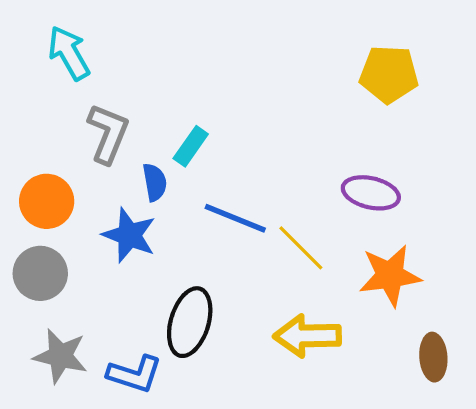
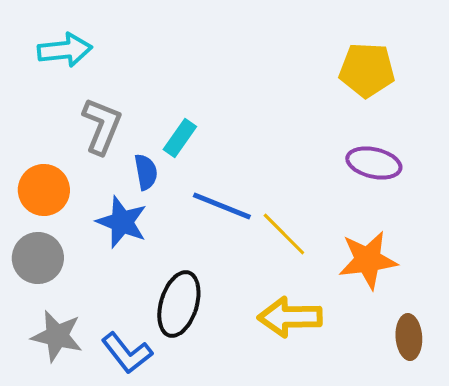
cyan arrow: (69, 53) -> (65, 50), turned 114
purple ellipse: (371, 193) -> (374, 163), moved
blue L-shape: (135, 374) -> (127, 353), turned 34

